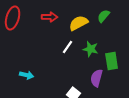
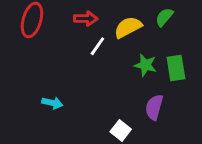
white line: (68, 47) -> (97, 46), moved
green rectangle: (112, 61) -> (176, 68), moved

